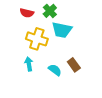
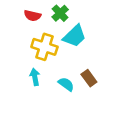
cyan trapezoid: (62, 30) -> (75, 36), turned -55

